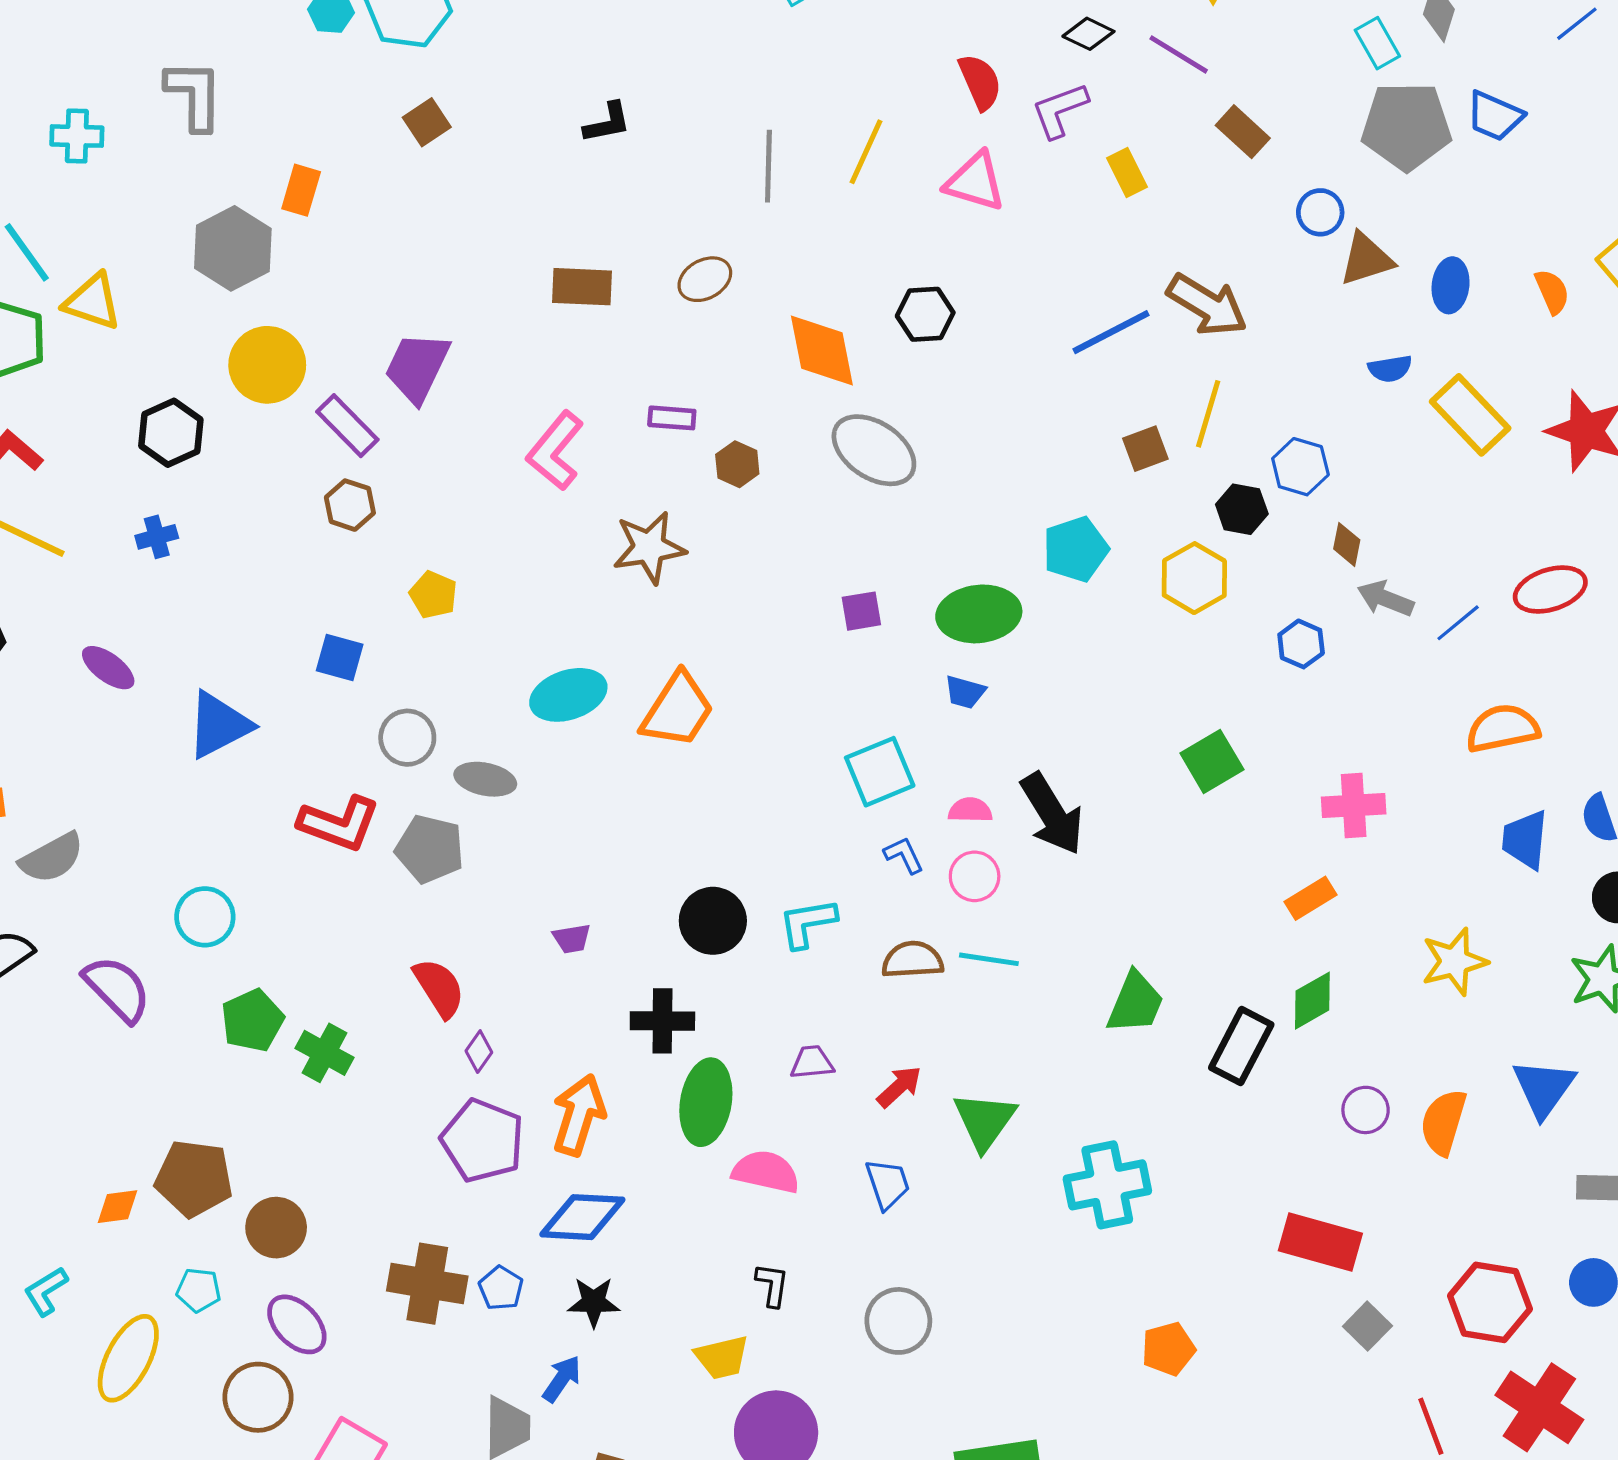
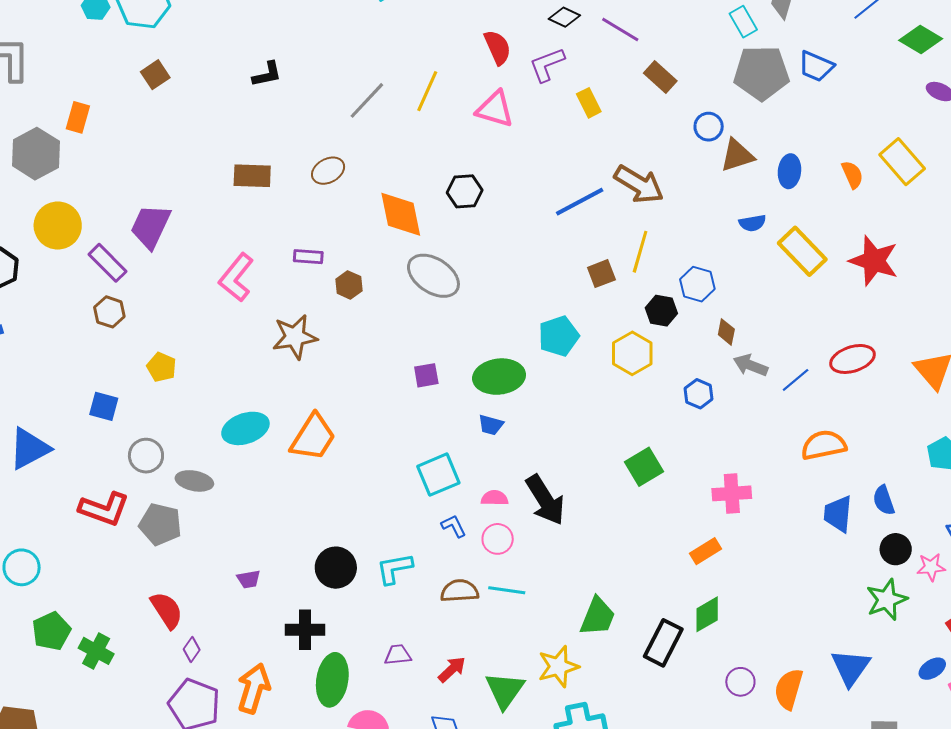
gray line: (768, 166) -> (367, 100), turned 42
yellow star: (1454, 962) -> (558, 667), moved

